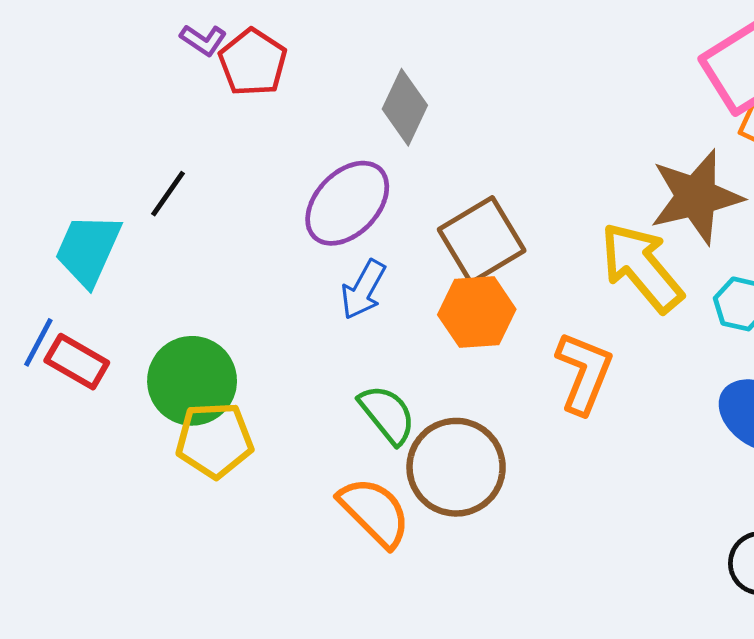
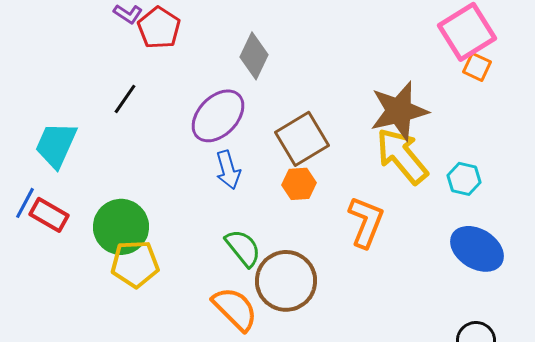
black line: (168, 194) -> (125, 99), moved
brown star: (696, 197) -> (399, 111), moved
blue arrow: (363, 290) -> (228, 170), turned -45
orange hexagon: (477, 312) -> (299, 184), size x0.7

